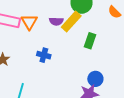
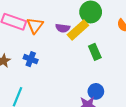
green rectangle: (90, 41) -> (95, 52), turned -49
blue cross: (44, 55) -> (31, 59), moved

